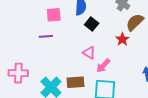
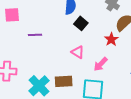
pink square: (54, 15) -> (12, 15), moved
pink arrow: (103, 66) -> (101, 64), moved

